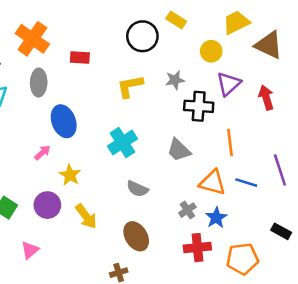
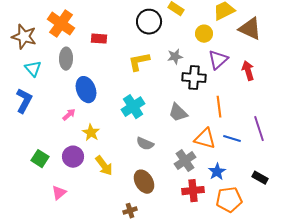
gray cross: (187, 210) -> (185, 161), size x1.5
blue star: (216, 218) -> (217, 172), moved

